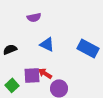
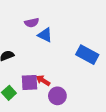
blue triangle: (47, 44) -> (45, 35), moved

